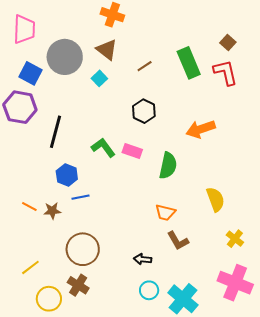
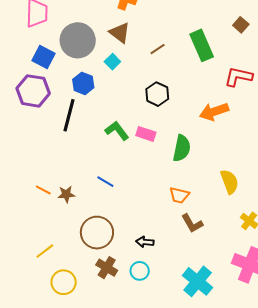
red L-shape: (225, 72) -> (238, 77), moved, turned -64
blue hexagon: (67, 175) -> (83, 83), moved
blue line: (81, 197) -> (105, 182), moved, turned 42
black arrow: (143, 259) -> (145, 242), moved
brown cross: (78, 285) -> (107, 268), moved
cyan circle: (149, 290) -> (140, 271), moved

